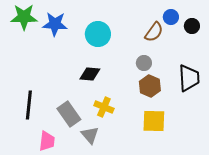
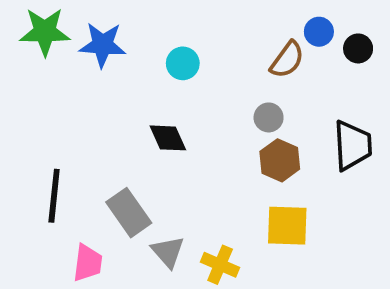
cyan circle: (98, 34) -> (183, 63), size x0.7
black diamond: (90, 74) -> (168, 138), turned 60
yellow cross: (104, 107) -> (220, 265), moved

